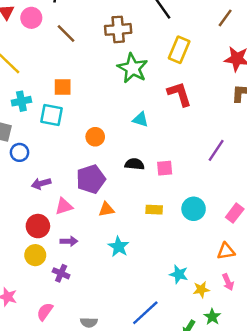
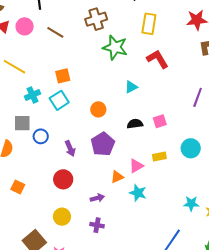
cyan square: (51, 115) -> (59, 100), turned -30
cyan triangle: (140, 119) -> (131, 87), turned -32
purple arrow: (41, 184) -> (70, 148), moved, turned -84
pink triangle: (64, 206) -> (136, 166), moved
orange triangle: (106, 209) -> (117, 177), moved
red circle: (38, 226) -> (63, 179), moved
yellow circle: (35, 255) -> (62, 217), moved

